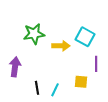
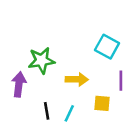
green star: (34, 34) -> (42, 60), moved
yellow arrow: (61, 46) -> (77, 79), moved

